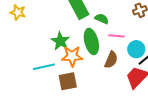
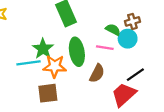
green semicircle: (102, 19) -> (113, 30), moved
cyan circle: (136, 49) -> (128, 39), moved
cyan line: (44, 67) -> (28, 63), moved

